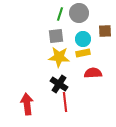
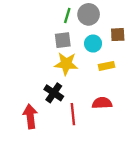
yellow rectangle: (83, 53) -> (106, 66), moved
red semicircle: (93, 73) -> (102, 103), moved
black cross: (59, 84) -> (54, 93), moved

